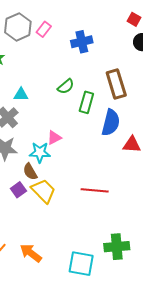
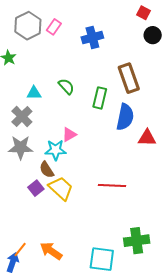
green semicircle: (66, 86) -> (66, 86), moved, turned -90

